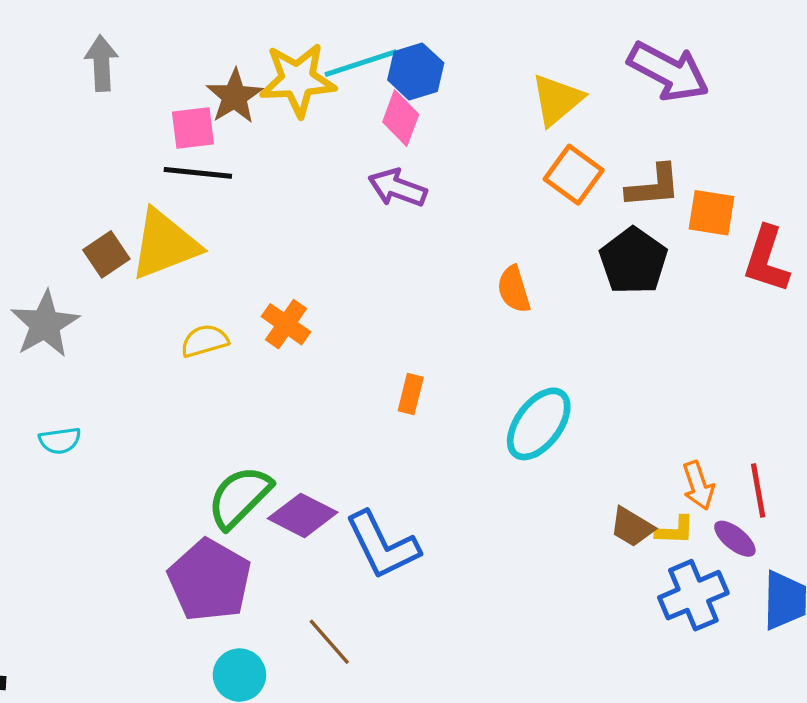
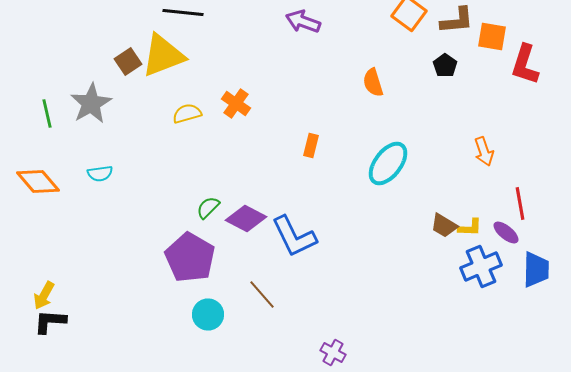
black pentagon: (633, 261) -> (445, 66), size x0.6
orange arrow: (698, 485) -> (484, 152), moved
green semicircle: (239, 497) -> (208, 208), size x0.6

